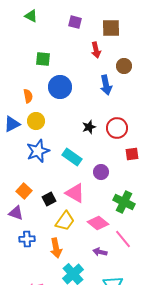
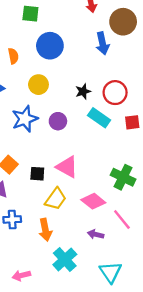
brown circle: (124, 66) -> (123, 22), size x1.5
yellow circle: (36, 121) -> (38, 85), moved
cyan rectangle: (72, 157) -> (99, 118), moved
purple circle: (101, 172) -> (58, 121), moved
black square: (49, 199) -> (37, 174), turned 32

